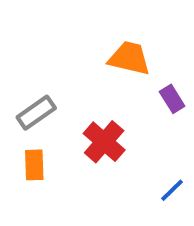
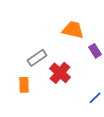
gray rectangle: (36, 113) -> (37, 58), moved

